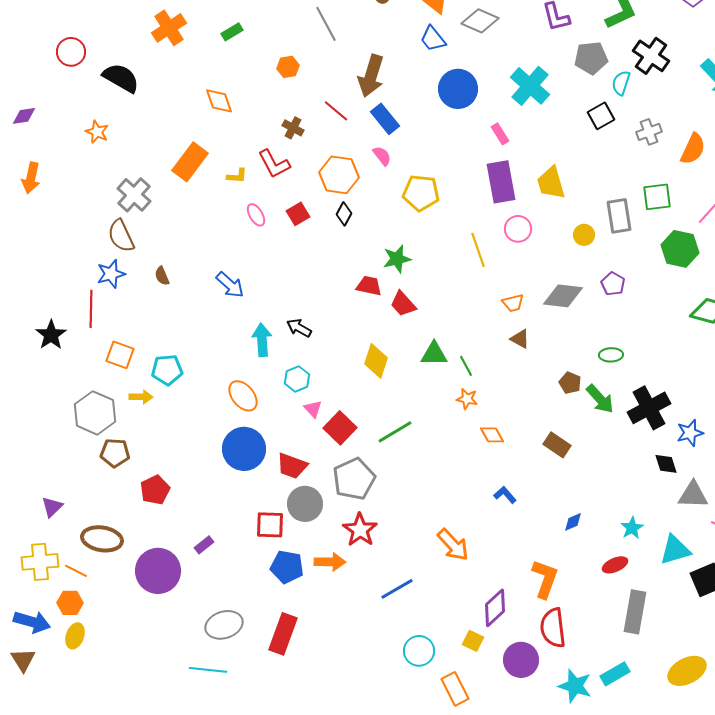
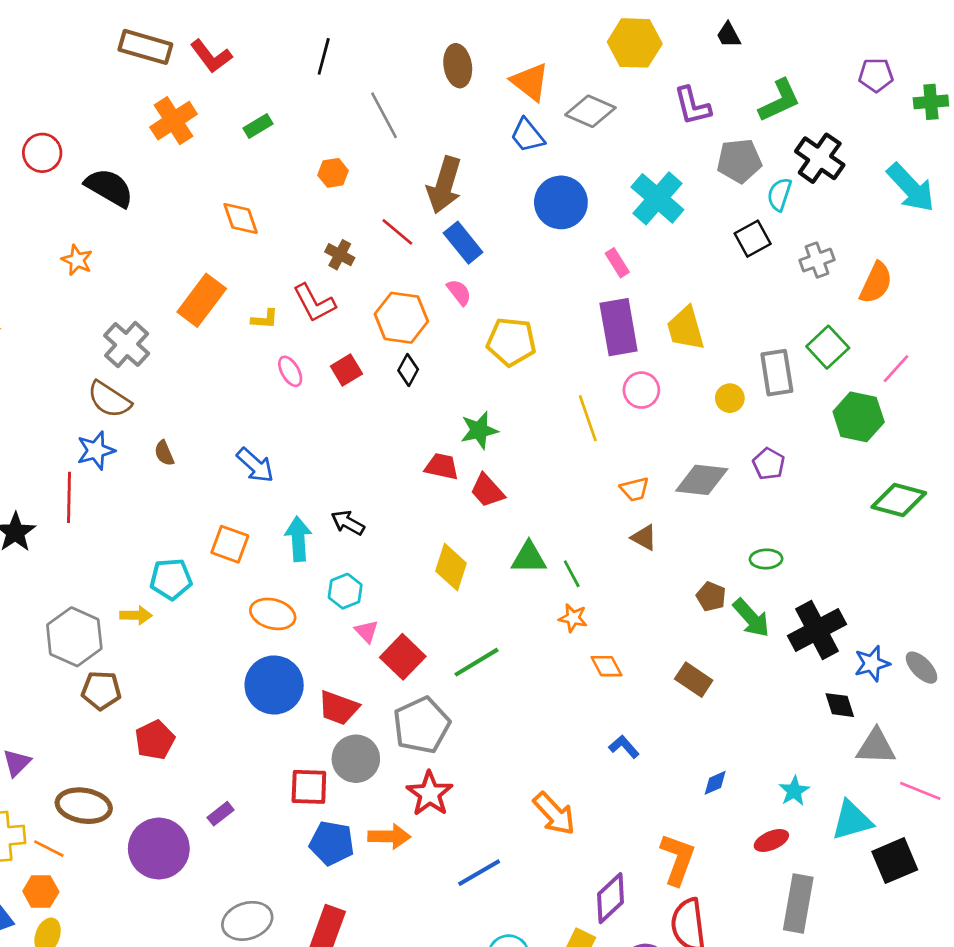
green square: (657, 197) -> (828, 347), turned -36
brown semicircle: (121, 236) -> (109, 399), turned -32
orange square: (120, 355) -> (230, 544), moved
orange ellipse: (243, 396) -> (273, 614), turned -36

